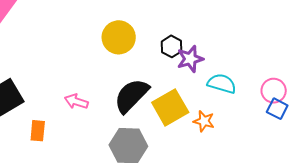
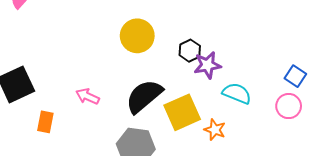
blue square: (277, 109) -> (295, 76), moved

